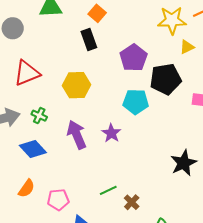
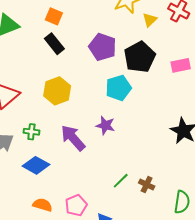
orange semicircle: (27, 188) -> (43, 205), turned -90

